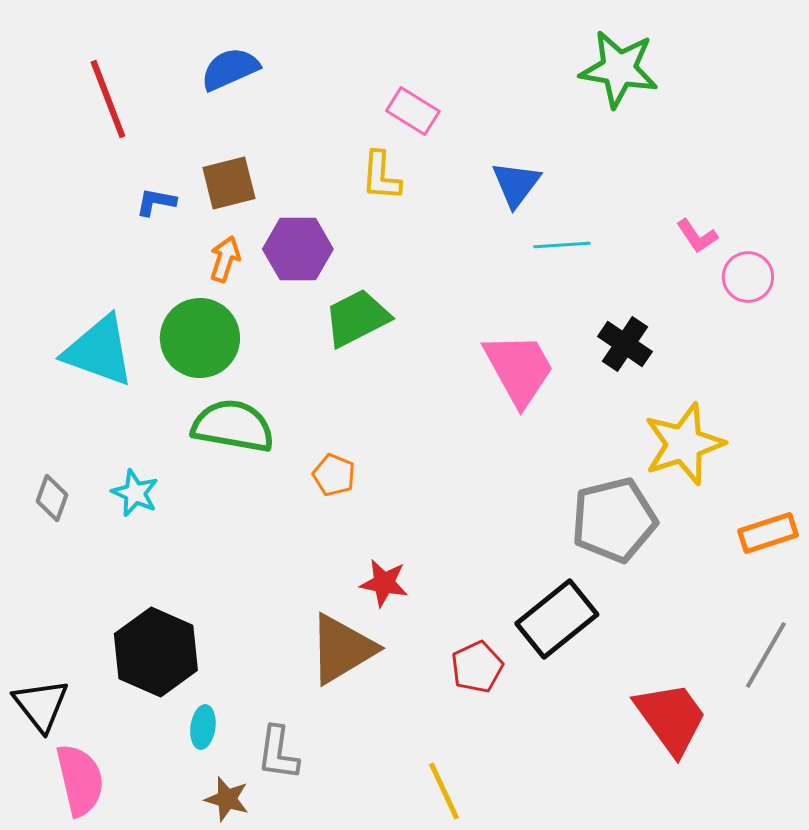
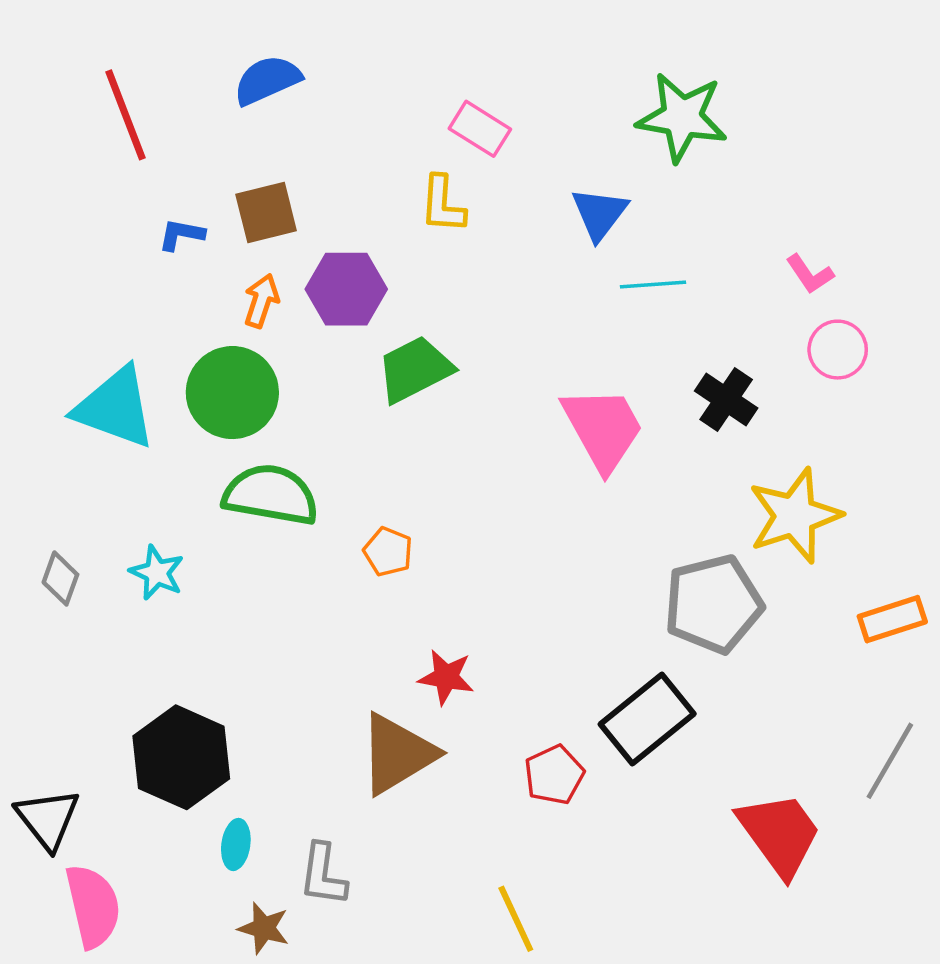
green star: (619, 69) -> (682, 117), moved
pink circle: (748, 277) -> (838, 350), moved

